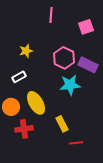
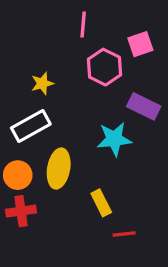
pink hexagon: (64, 58) -> (104, 67), moved
white rectangle: (19, 77) -> (31, 126), size x1.6
yellow ellipse: (36, 103) -> (59, 169), turned 40
red cross: (24, 129) -> (21, 211), moved

